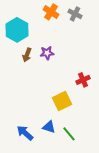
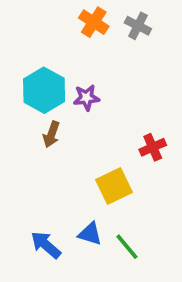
cyan hexagon: (17, 30) -> (44, 90), moved
brown arrow: (27, 55) -> (51, 134), moved

